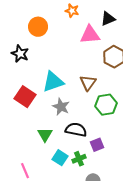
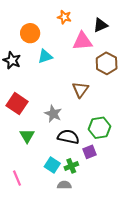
cyan triangle: (53, 82) -> (45, 56), moved, size x0.7
green hexagon: (106, 105) -> (99, 128), moved
green triangle: (45, 135) -> (27, 136), moved
gray semicircle: (93, 178) -> (64, 185), moved

